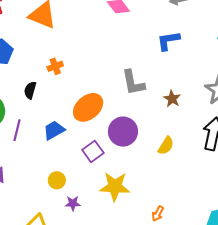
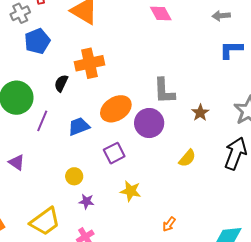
blue L-shape: (168, 41) -> (231, 50), moved
orange cross: (55, 66) -> (89, 63), size x1.8
purple circle: (123, 132) -> (149, 123), moved
yellow star: (115, 186) -> (131, 191), size x0.7

